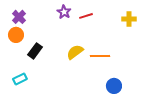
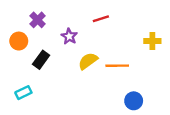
purple star: (64, 12) -> (69, 36), moved
purple cross: (19, 17) -> (38, 20), moved
yellow cross: (129, 19) -> (152, 41), moved

